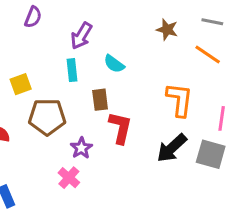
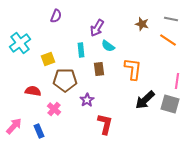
purple arrow: (81, 36) -> (97, 28), moved
orange L-shape: (180, 100) -> (133, 69), moved
red L-shape: (120, 128) -> (105, 124), moved
pink cross: (69, 178) -> (54, 109), moved

